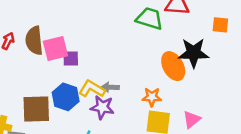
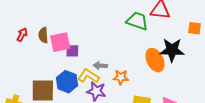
brown semicircle: (34, 41) -> (43, 35), size x0.7
gray arrow: (110, 87) -> (100, 66), moved
orange star: (152, 97) -> (121, 77), moved

